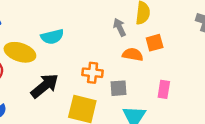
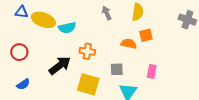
gray arrow: (120, 27) -> (107, 13), moved
yellow ellipse: (20, 52) -> (43, 20), moved
orange cross: (93, 73) -> (87, 51), moved

